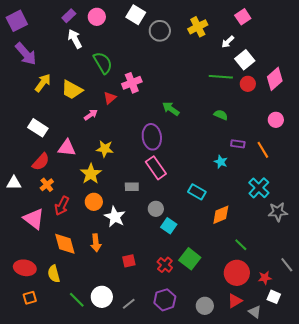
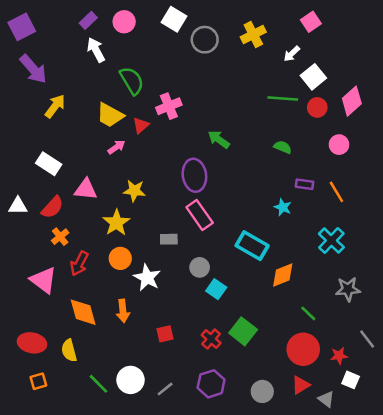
yellow trapezoid: (72, 90) -> (110, 115), moved
pink circle: (276, 120) -> (339, 145), moved
white triangle: (14, 183) -> (18, 206), moved
cyan rectangle: (197, 192) -> (252, 246), size x1.4
gray star: (278, 212) -> (348, 289), moved

